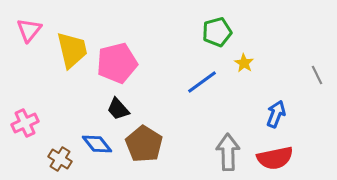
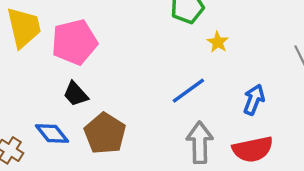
blue line: (202, 82) -> (188, 91), moved

